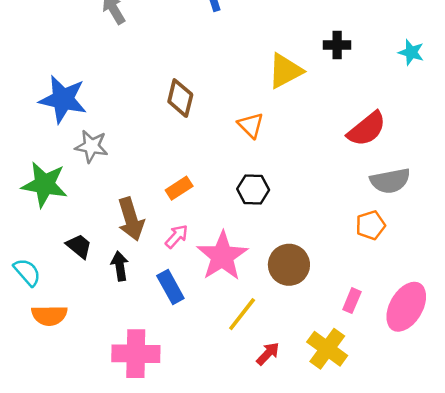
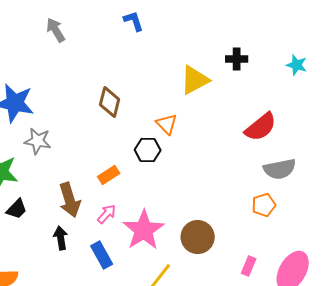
black hexagon: (253, 189) -> (148, 150), moved
black trapezoid: (79, 246) -> (17, 209), moved, turned 95

